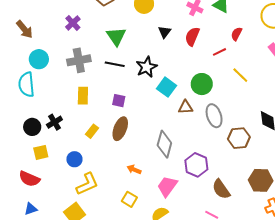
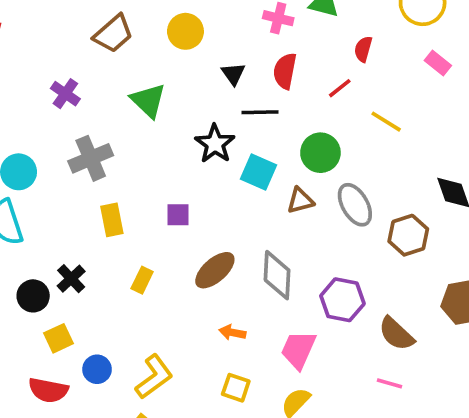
black line: (115, 64) -> (260, 112), moved
brown ellipse: (120, 129) -> (215, 270), moved, turned 40
blue circle: (74, 159) -> (97, 369), moved

